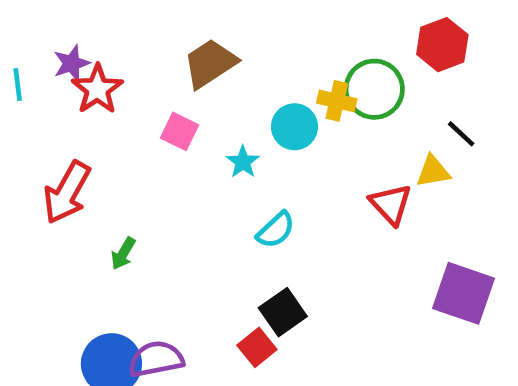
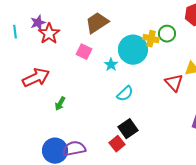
green circle: (374, 89) -> (167, 34), size x0.7
cyan circle: (295, 127) -> (133, 50), size x1.5
red arrow: (67, 192) -> (36, 78), turned -144

